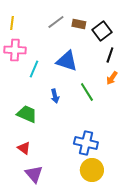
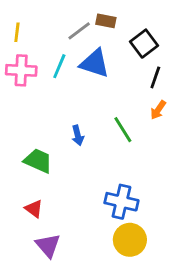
brown rectangle: (79, 24) -> (106, 21), moved
blue triangle: (67, 61) -> (95, 63), moved
cyan line: (34, 69) -> (59, 66), moved

